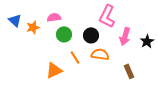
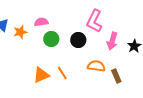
orange semicircle: (100, 54) -> (96, 66), moved
orange line: (75, 57) -> (62, 73), moved

